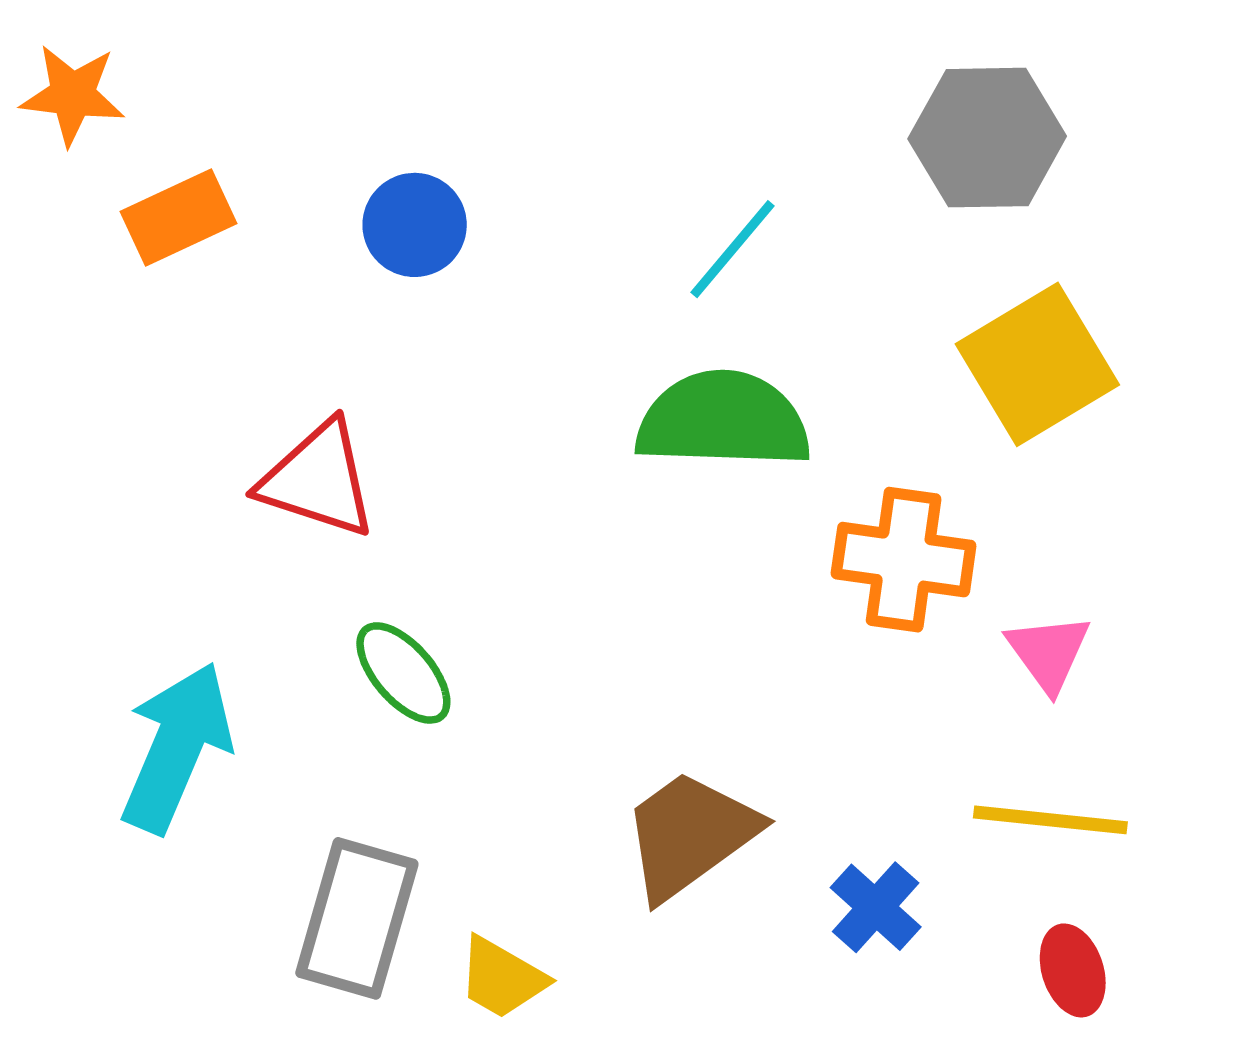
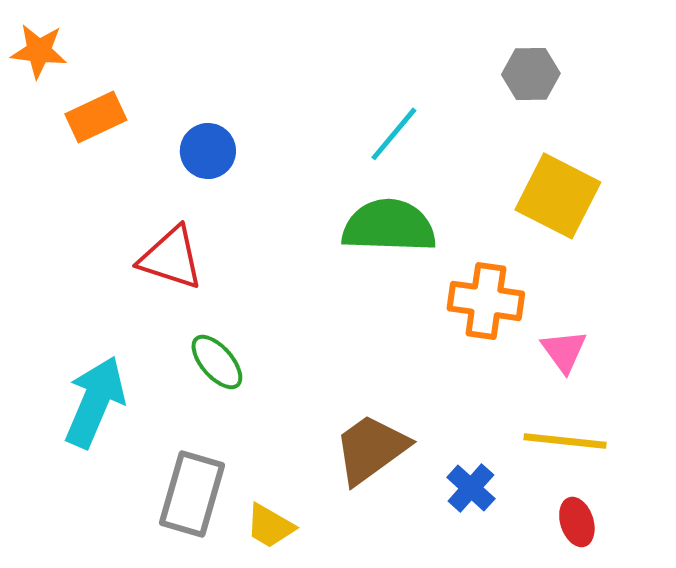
gray hexagon: (987, 138) -> (531, 74), size x0.7
blue circle: (415, 225) -> (208, 151), moved
yellow square: (1037, 364) -> (558, 196), turned -32

